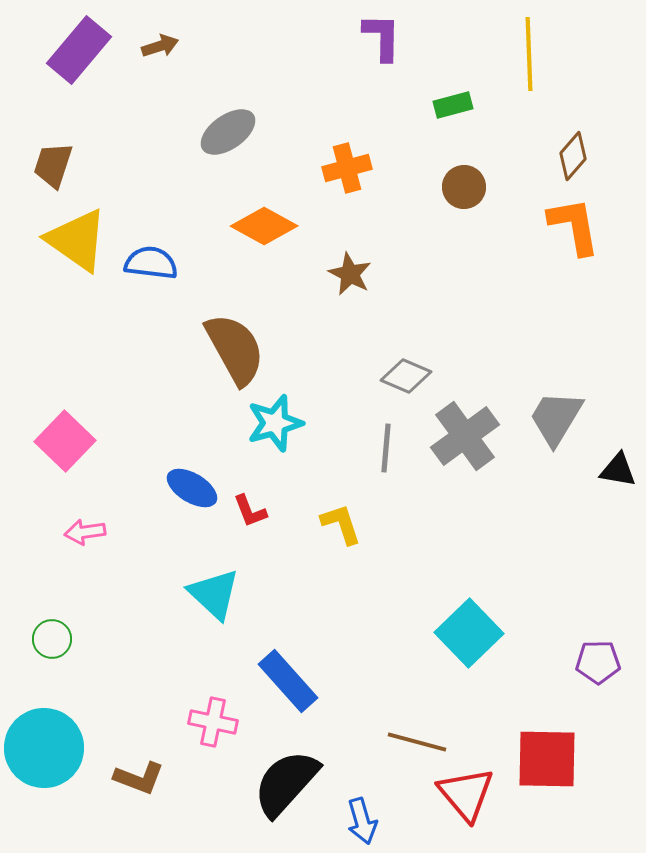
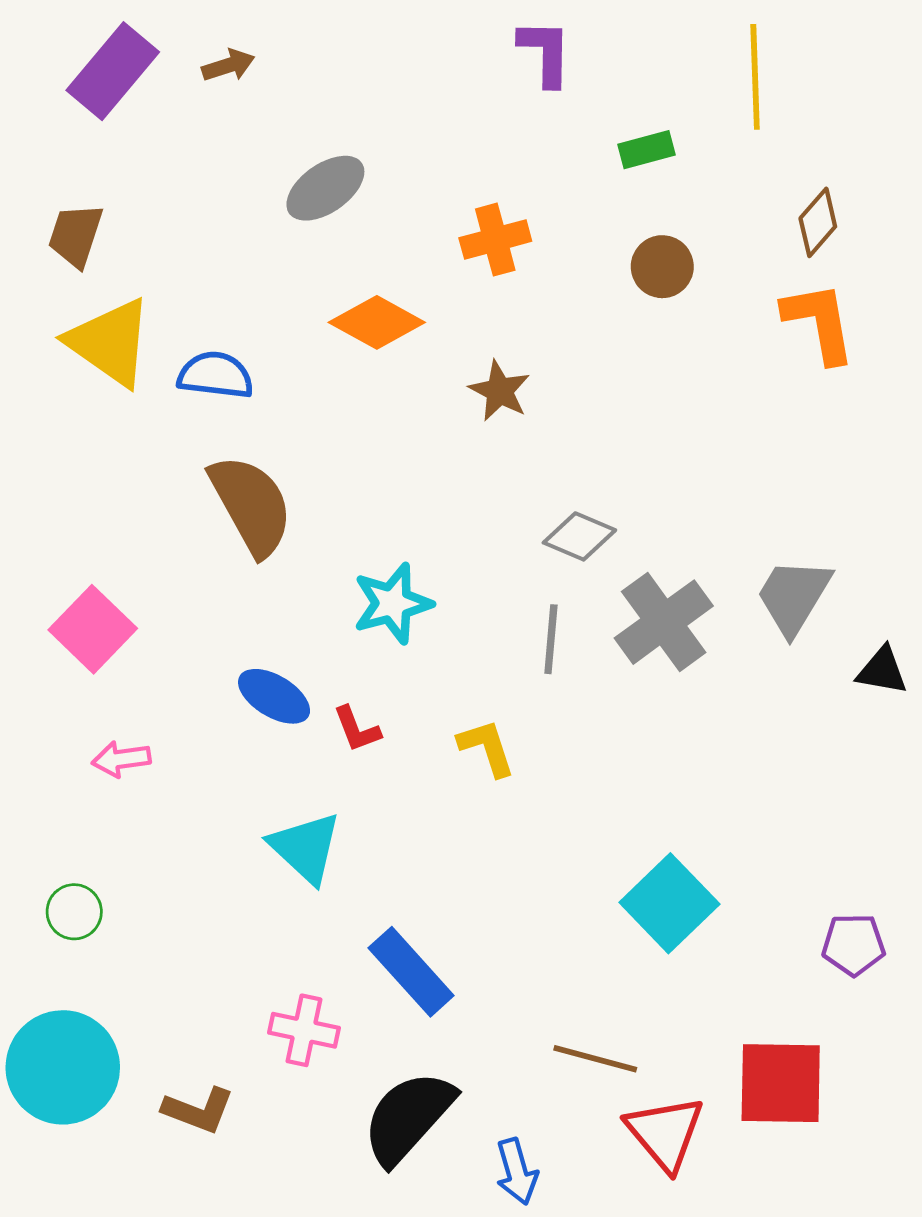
brown semicircle: (235, 349) -> (251, 505), moved

